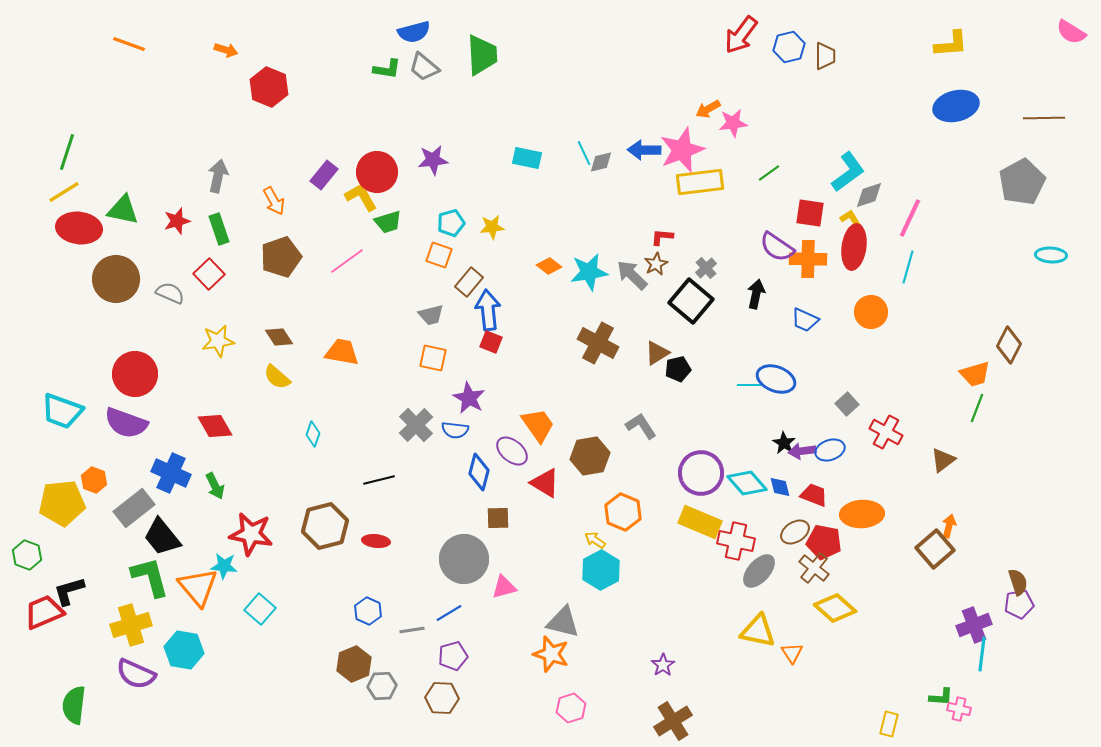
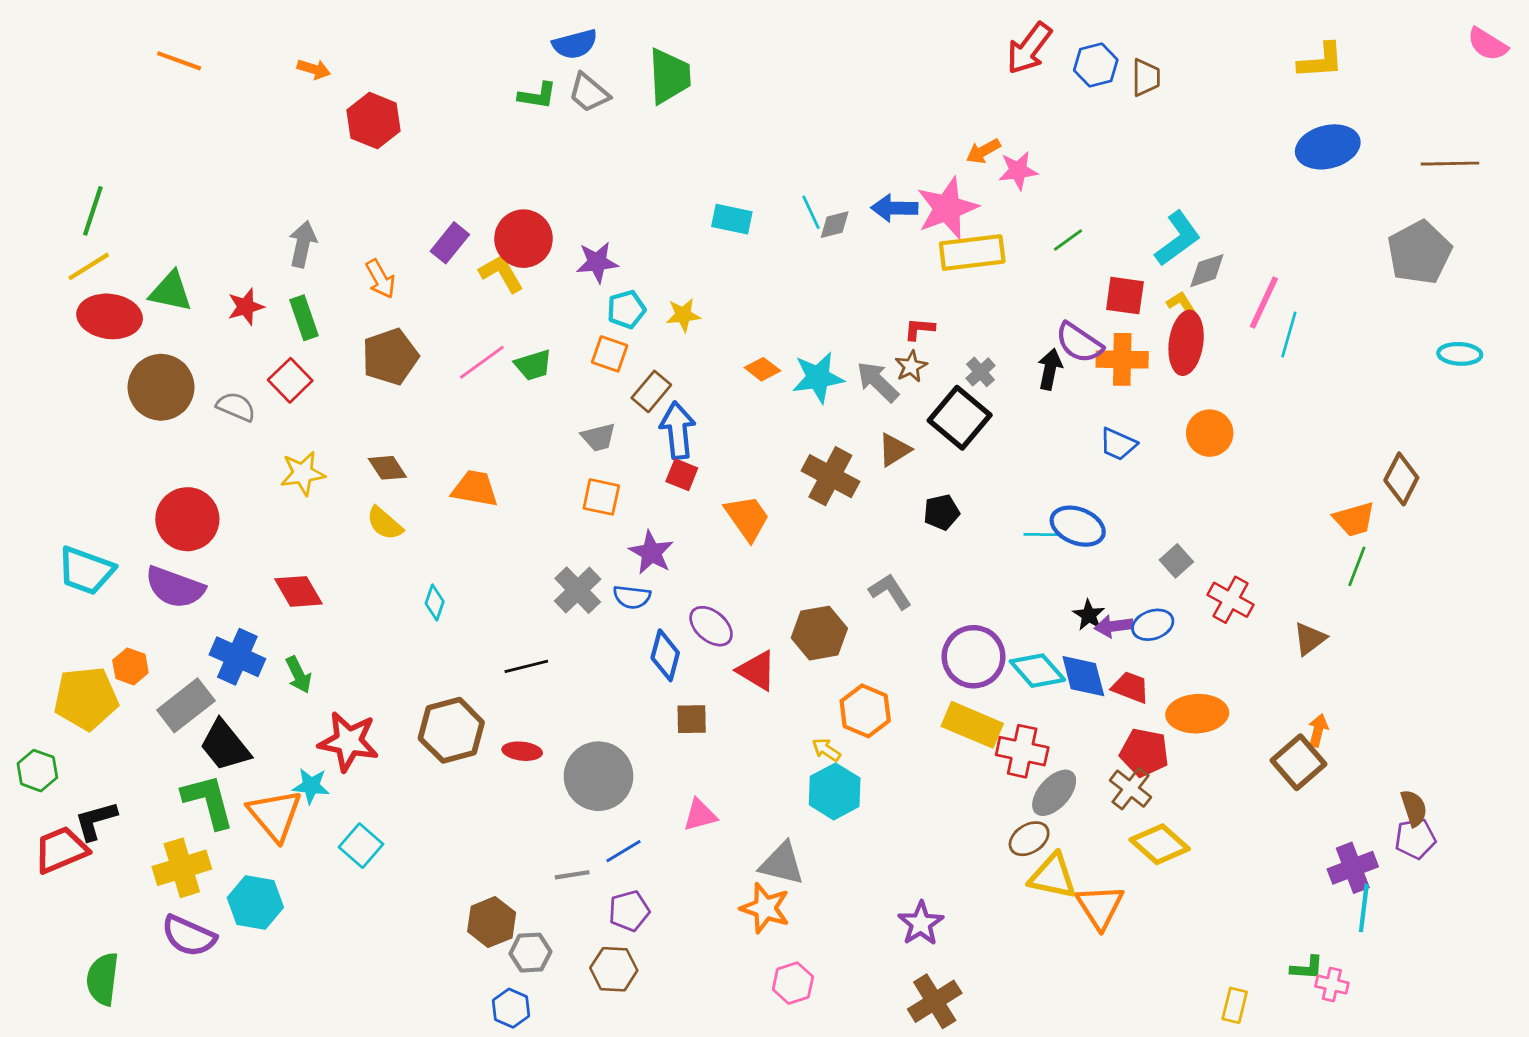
purple star: (433, 160) -> (597, 262), moved
green trapezoid: (388, 222) -> (533, 365), moved
cyan line: (908, 267) -> (1289, 334), moved
black arrow: (756, 294) -> (1050, 369), moved
brown triangle: (657, 353) -> (894, 450), moved
orange trapezoid: (538, 425) -> (747, 518), moved
blue diamond: (780, 487) -> (1083, 676), size x1.6
brown ellipse: (795, 532) -> (1029, 839), moved
gray circle: (464, 559) -> (599, 776), moved
blue hexagon: (368, 611) -> (511, 1008), moved
orange triangle: (792, 653) -> (1100, 907), size x1.6
purple star: (663, 665) -> (921, 923), size x1.4

